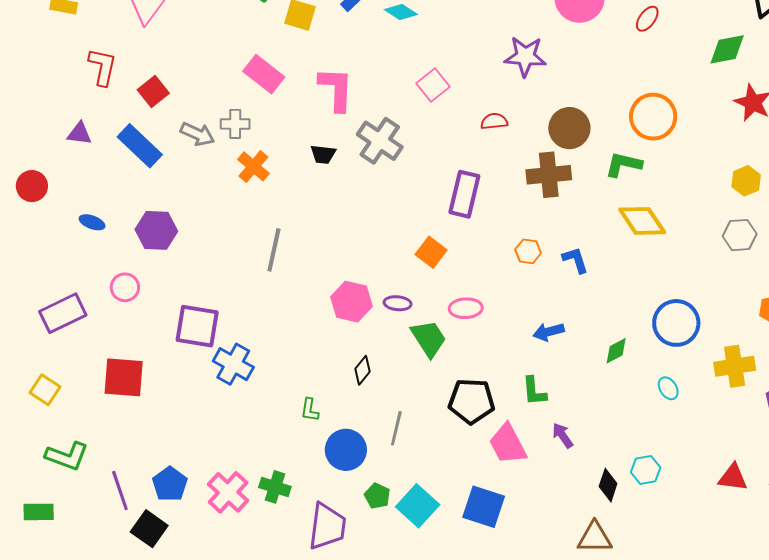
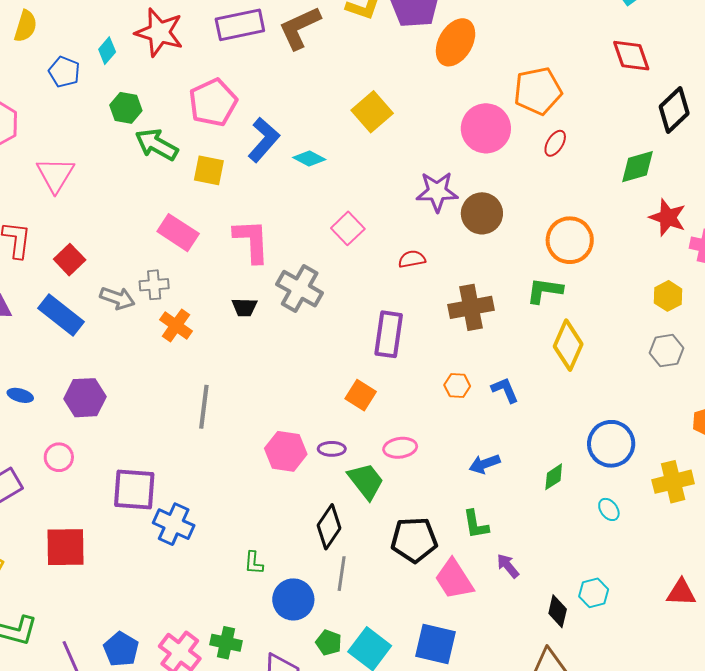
brown circle: (569, 128) -> (482, 213), moved
yellow diamond: (642, 221) -> (568, 345), turned 63
black diamond: (363, 370) -> (329, 527), moved, size x1.5

